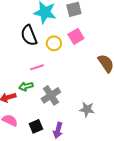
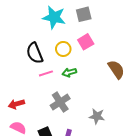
black semicircle: (29, 35) -> (35, 53), moved
green arrow: (26, 86) -> (69, 72), moved

